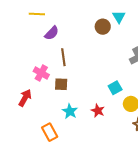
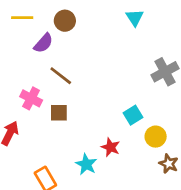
brown circle: (103, 27) -> (65, 21), moved
brown line: (63, 57) -> (61, 76), turned -42
cyan star: (70, 111) -> (86, 164), moved

